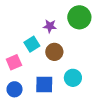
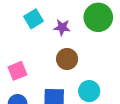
cyan square: (32, 44) -> (34, 19), moved

